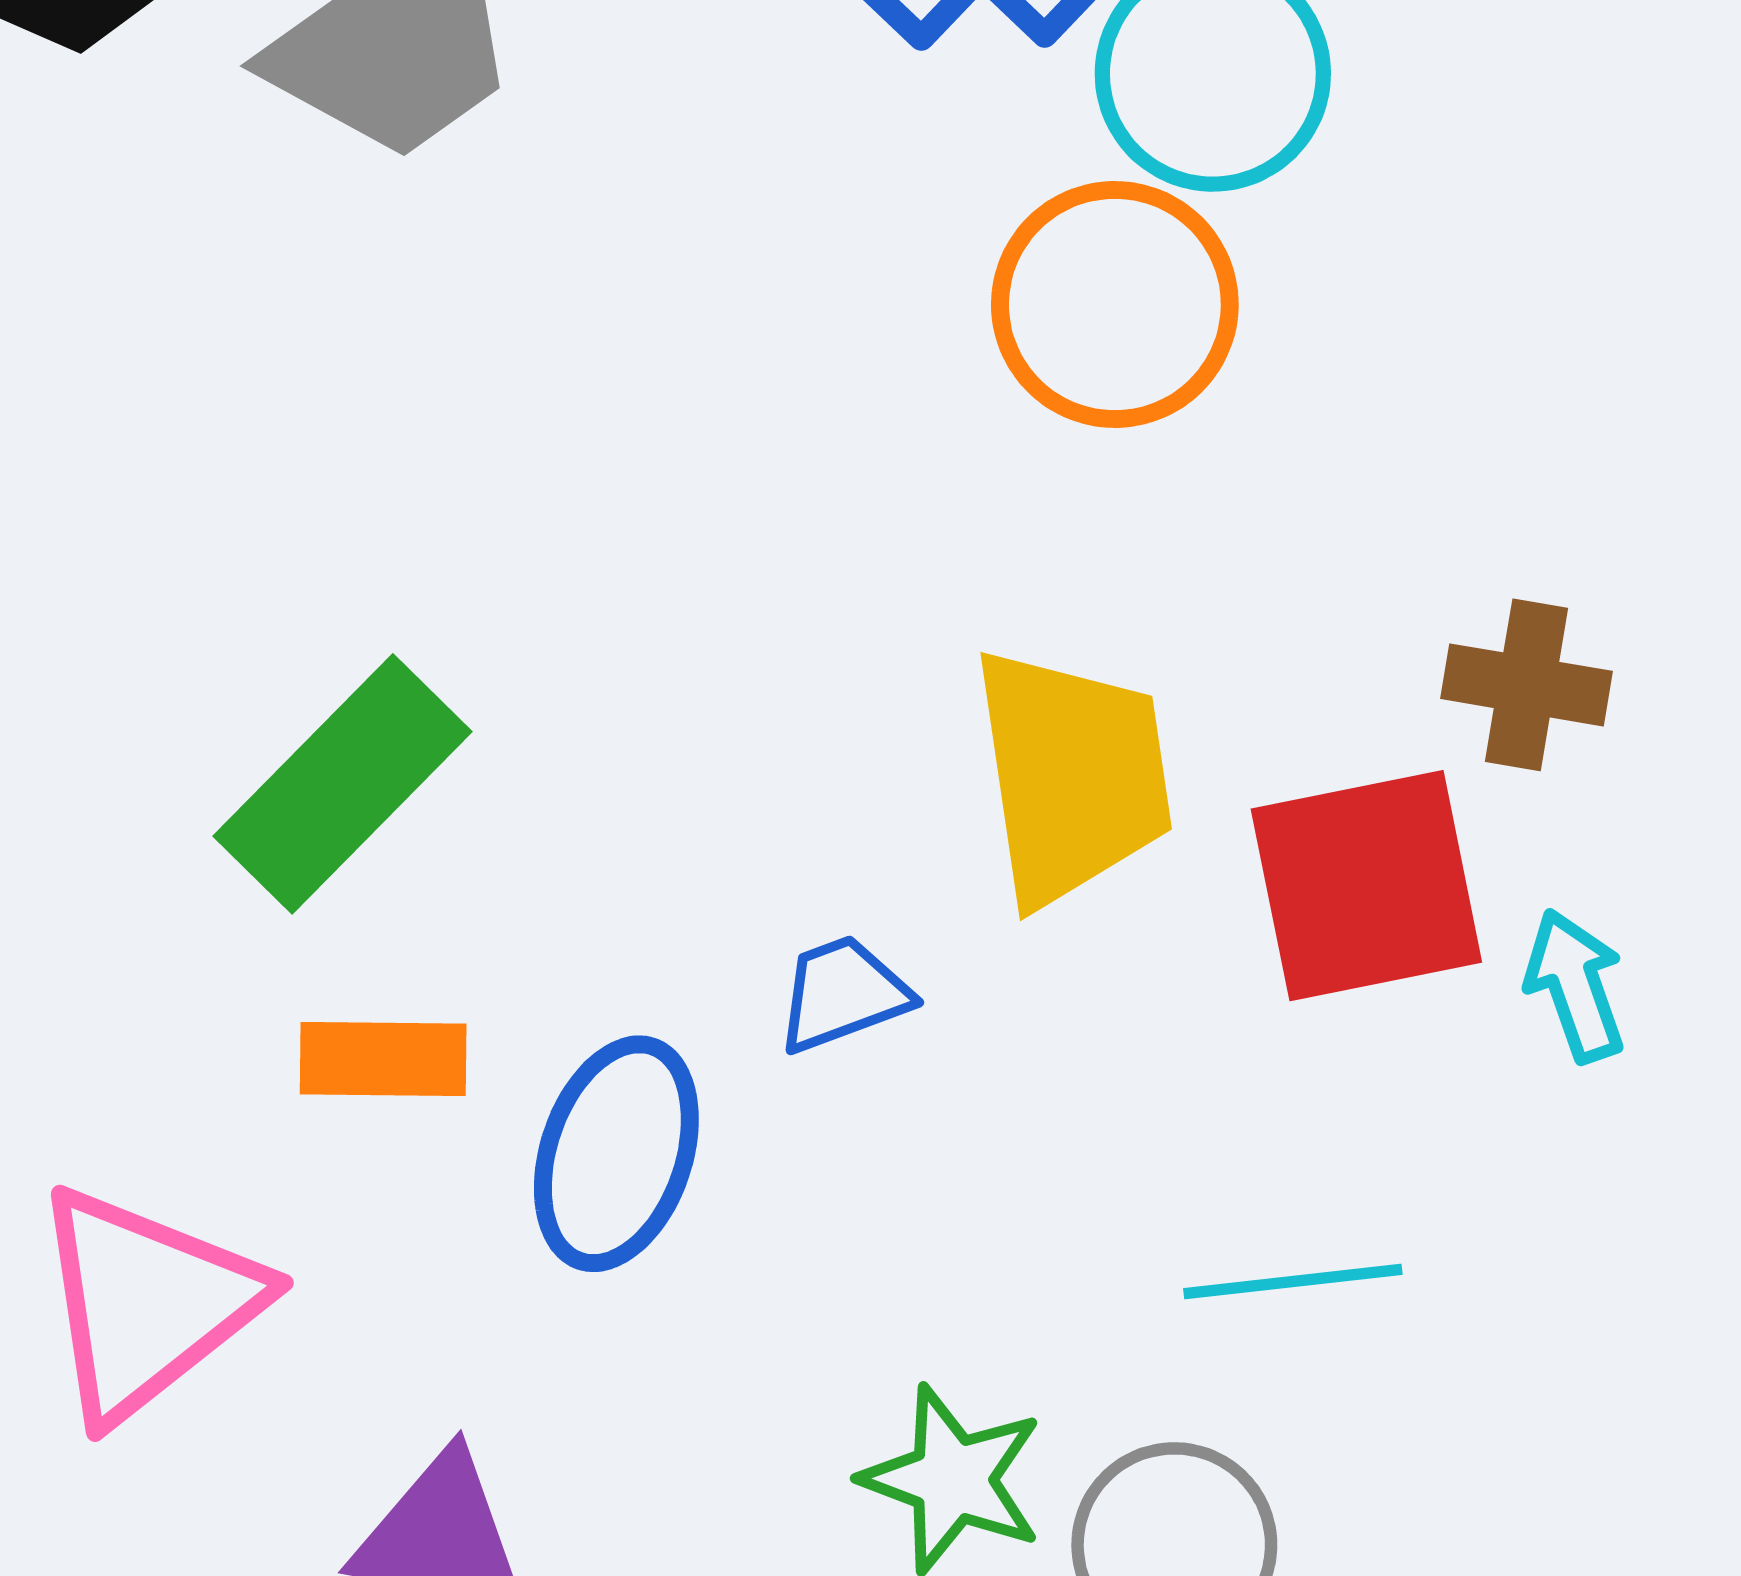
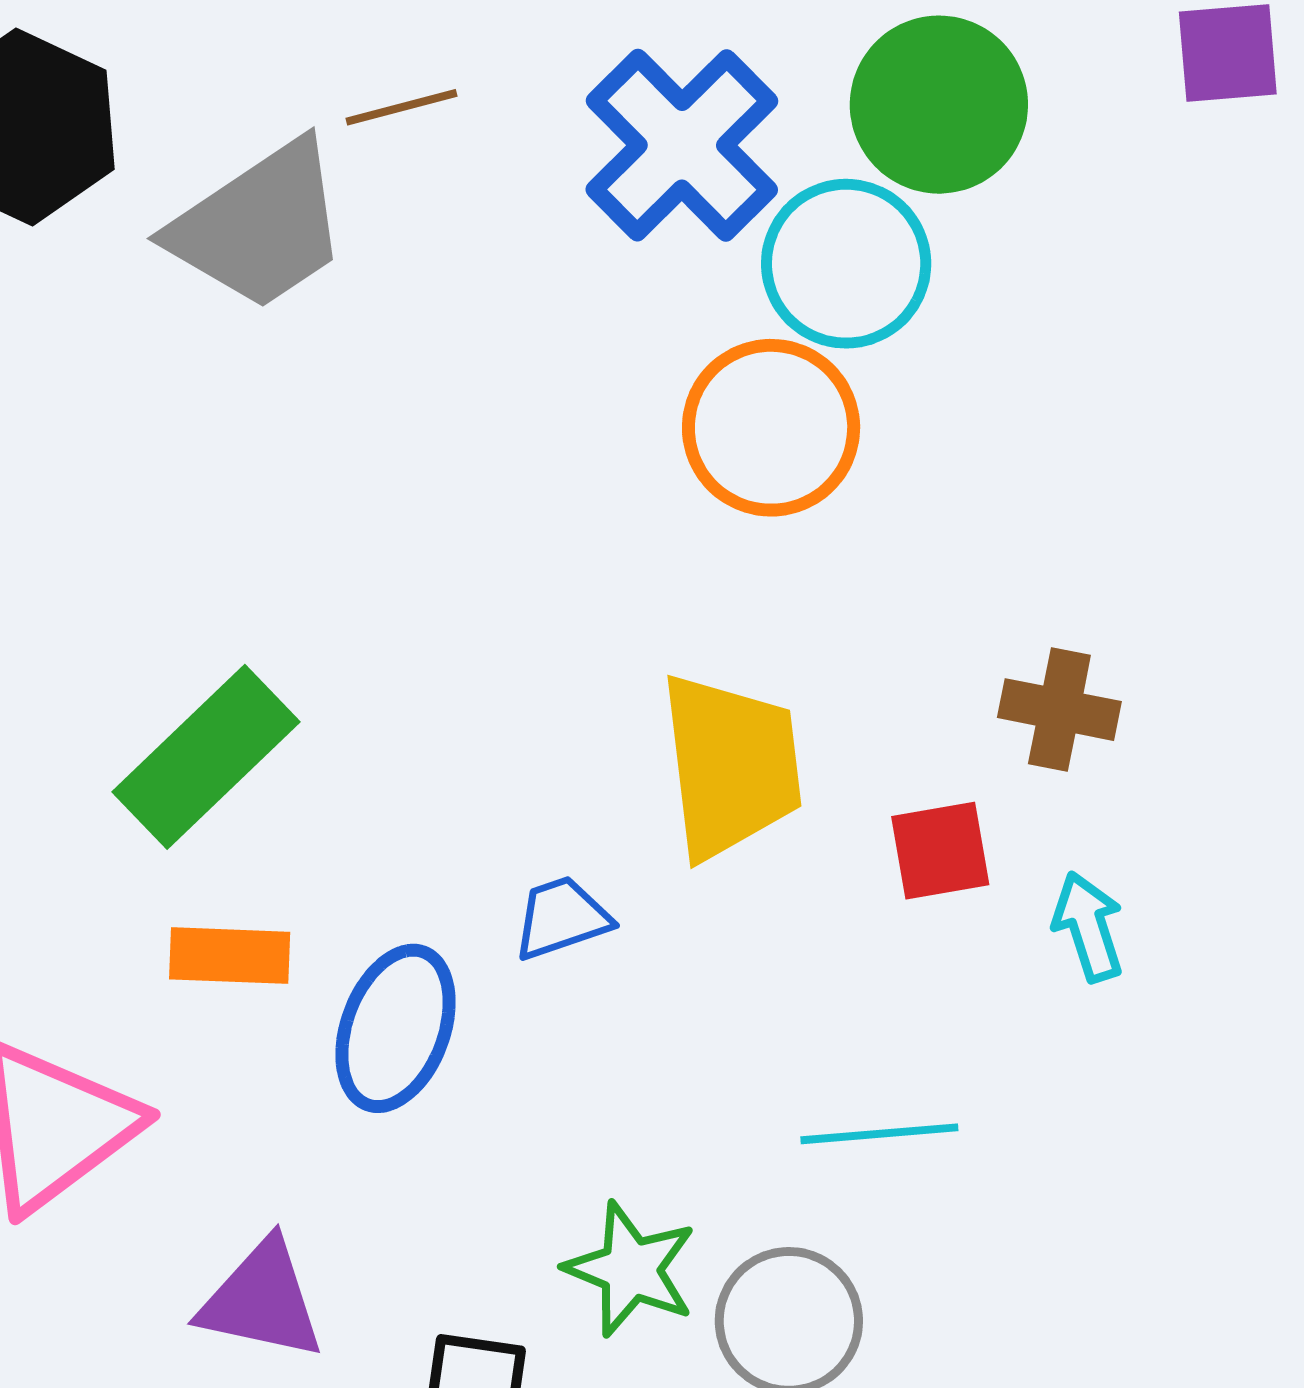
red square: (1366, 886) -> (940, 851), size x0.6

